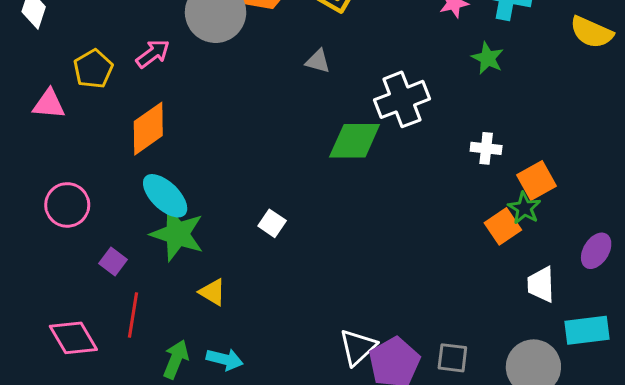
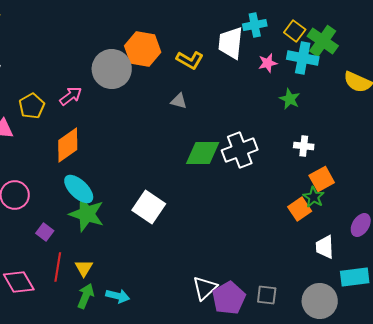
white cross: (402, 99) -> (240, 150), moved
white cross: (486, 148) -> (304, 146), moved
white square: (272, 223) -> (149, 207), size x1.8
yellow triangle: (212, 292) -> (84, 268), moved, turned 30

